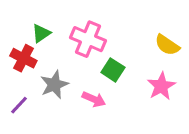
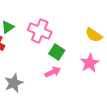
gray star: (54, 85) -> (14, 83), moved
pink arrow: (94, 99) -> (53, 72), moved, turned -49

